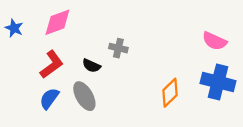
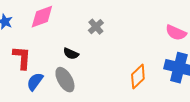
gray cross: (118, 48) -> (96, 27), moved, turned 35
red L-shape: (52, 64) -> (22, 58), moved, turned -50

